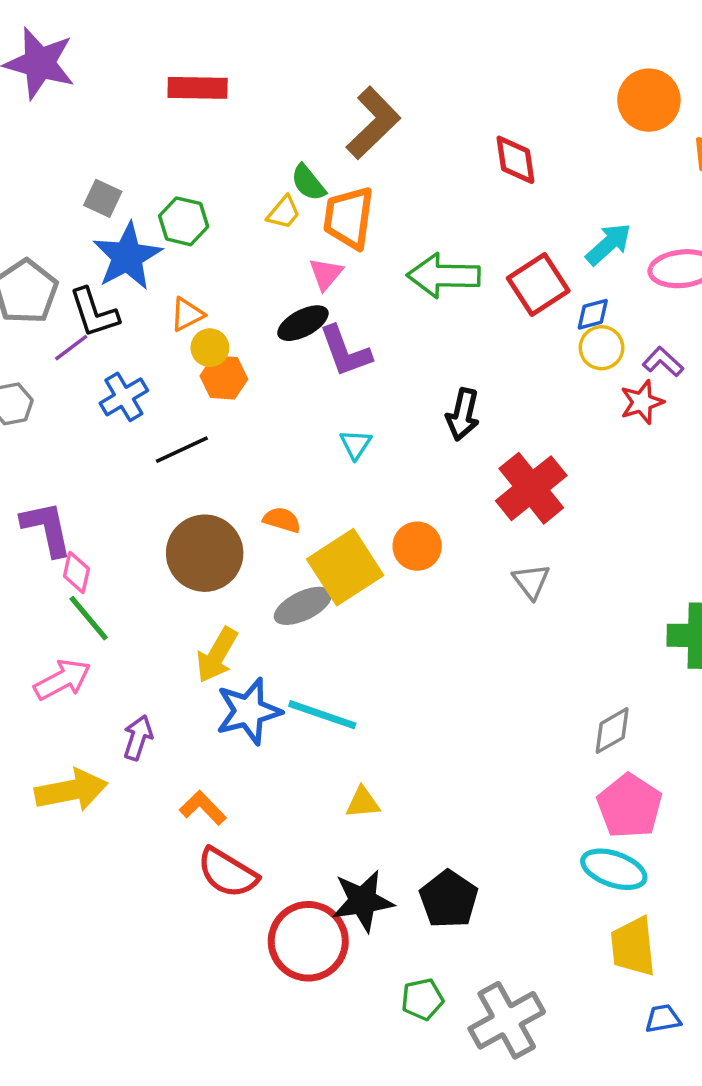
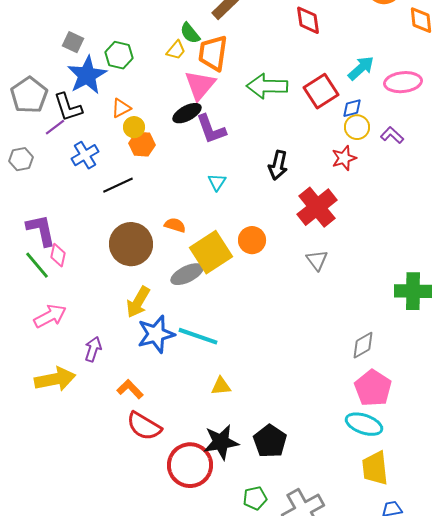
pink triangle: (326, 274) -> (200, 85), size x1.6
red star: (642, 402) -> (344, 158), moved
green line: (89, 618) -> (37, 265), moved

